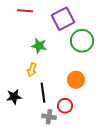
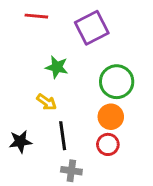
green circle: (82, 41) -> (117, 82), moved
yellow arrow: (32, 70) -> (47, 102), turned -72
red circle: (65, 106) -> (108, 144), moved

